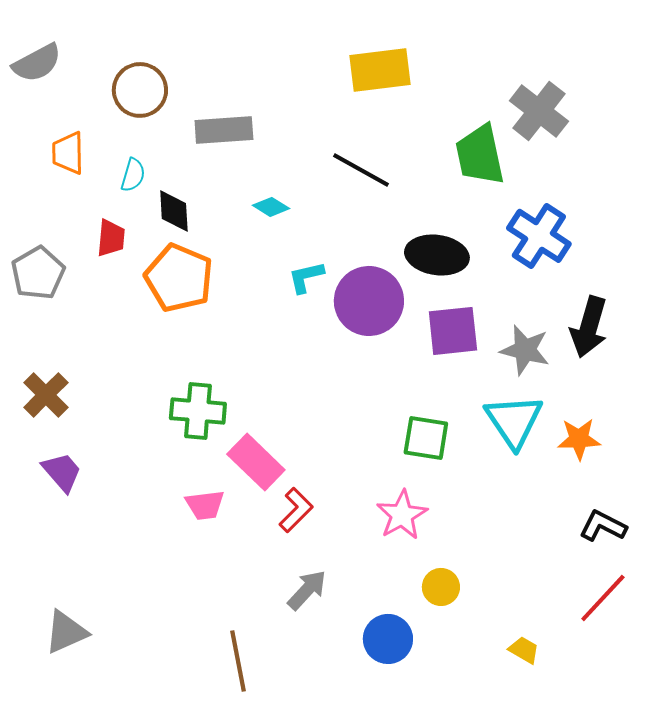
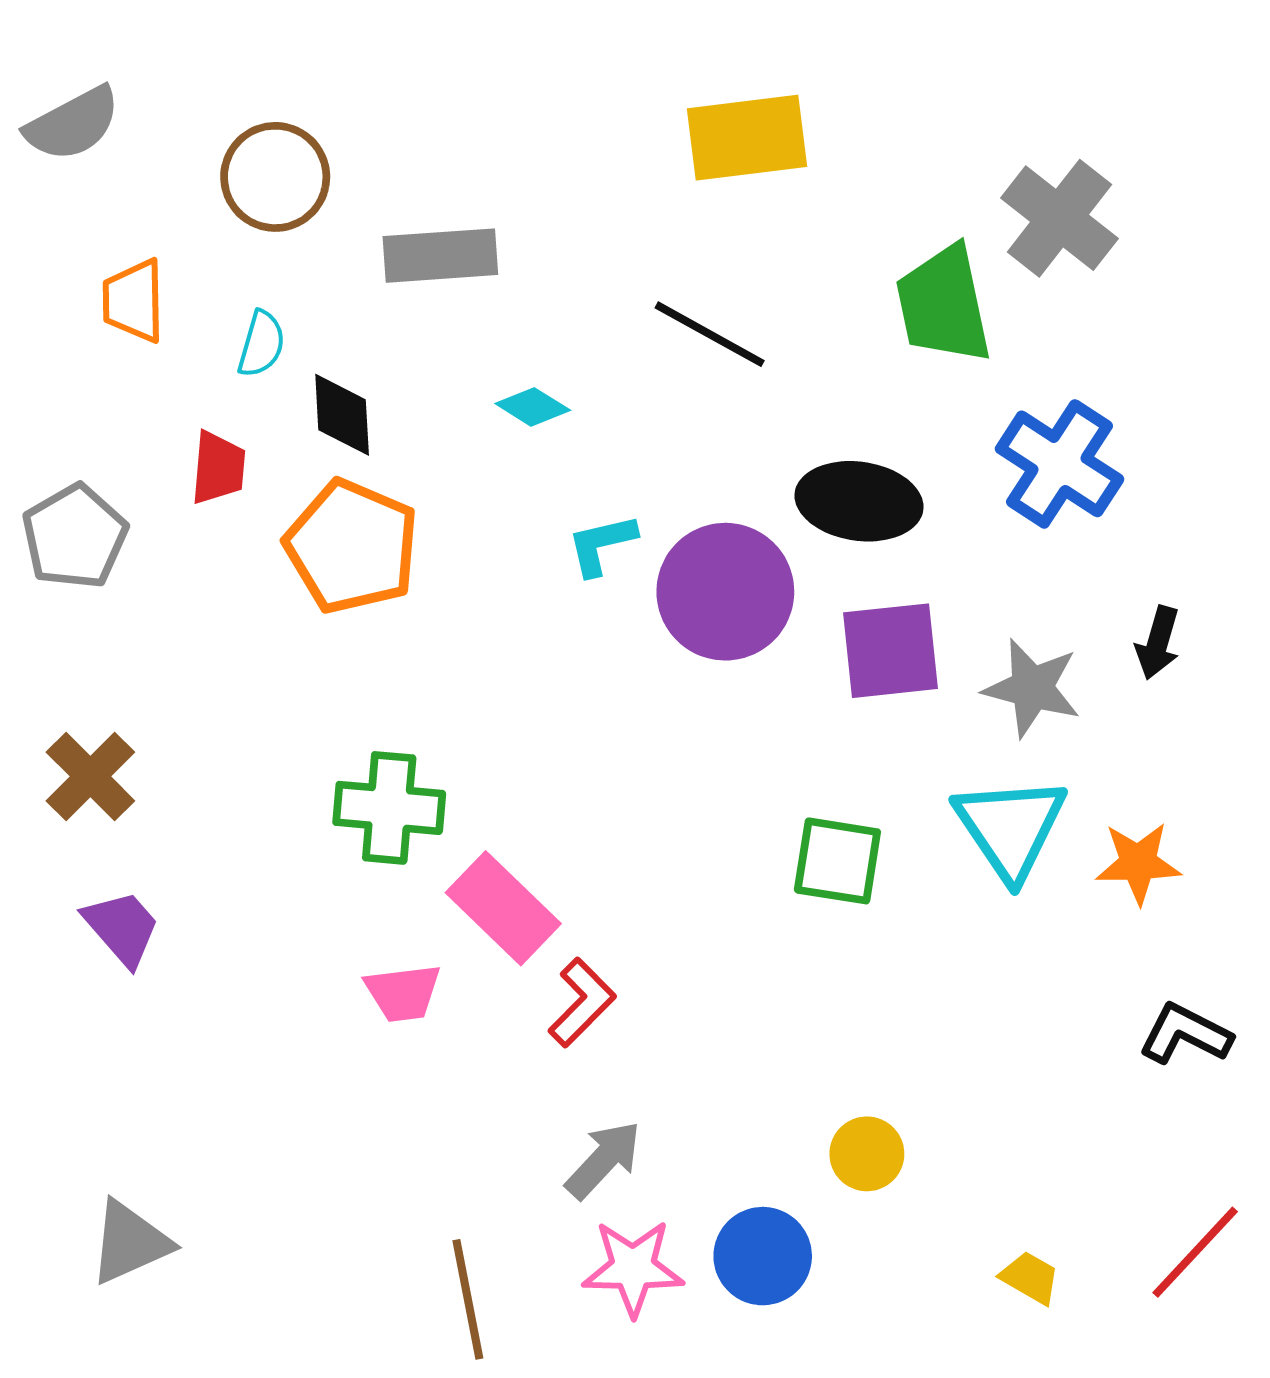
black arrow: (589, 327) -> (1158, 643), size x0.6
pink star: (402, 515) -> (633, 1268), moved, turned 30
red line: (603, 598) -> (1195, 1252), moved

